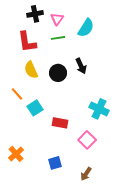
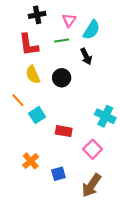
pink triangle: (57, 19) -> (69, 20), moved
black arrow: (81, 66) -> (86, 56), moved
orange cross: (16, 154) -> (31, 161), moved
brown arrow: (86, 174) -> (91, 185), size x1.6

